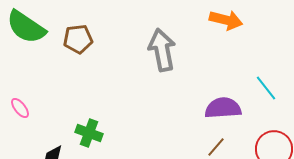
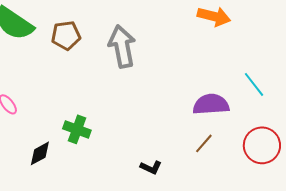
gray arrow: (162, 50) -> (122, 46), moved

